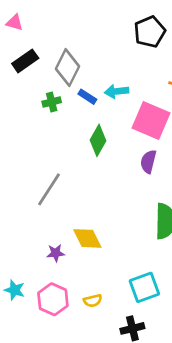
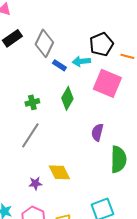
black pentagon: (150, 32) -> (101, 44), moved
green cross: (52, 102) -> (32, 102), moved
purple semicircle: (148, 162) -> (97, 132), moved

